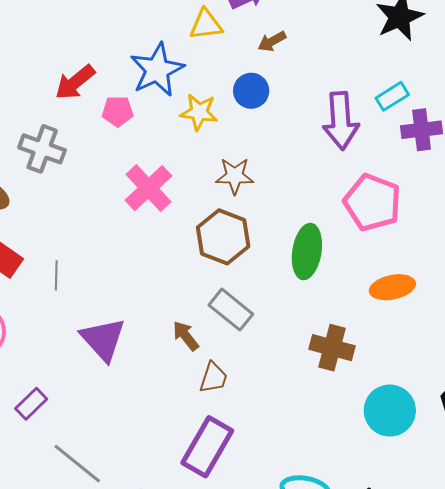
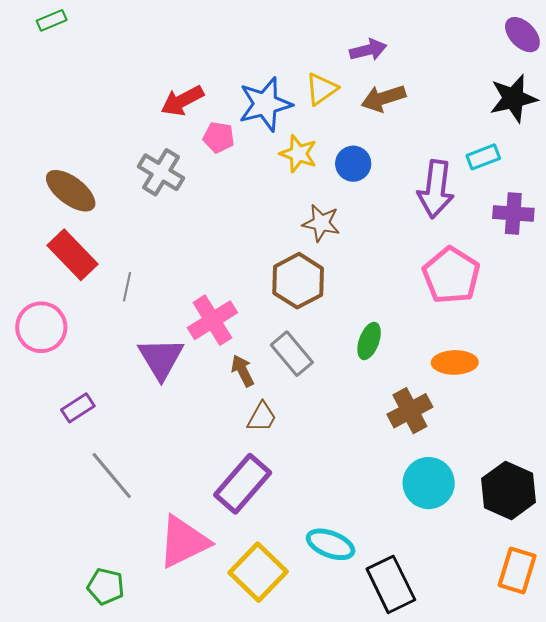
yellow triangle: (206, 25) -> (321, 89), moved, turned -39
brown arrow: (272, 41) -> (383, 98), size x1.5
blue circle: (251, 91) -> (353, 164), moved
cyan rectangle: (392, 96) -> (483, 157), moved
gray cross: (42, 149) -> (161, 172), moved
pink cross: (148, 188) -> (212, 320), moved
green ellipse: (307, 252) -> (369, 341), moved, size x0.7
brown cross: (332, 348) -> (410, 411), moved, turned 36

